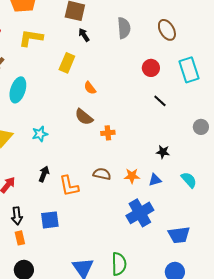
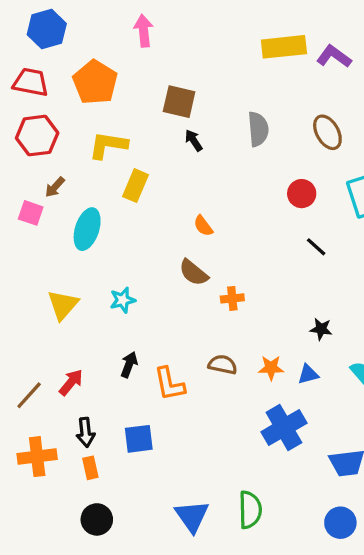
yellow rectangle: (67, 63) -> (136, 186), moved

